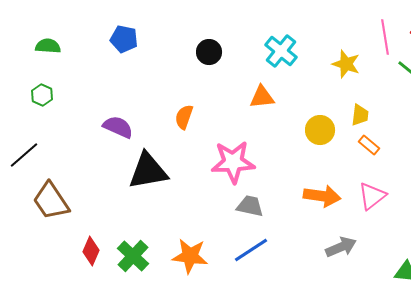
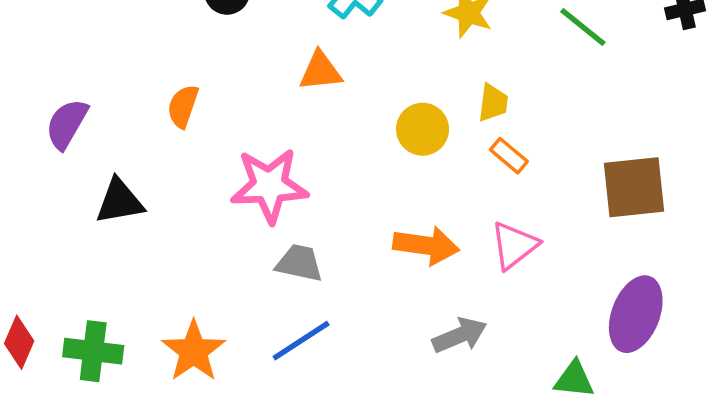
purple semicircle: (118, 127) -> (67, 124), turned -84
black triangle: (148, 171) -> (120, 201), size x0.7
green cross: (133, 256) -> (93, 351), turned -36
orange star: (190, 256) -> (194, 351), turned 30

